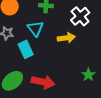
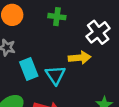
cyan triangle: (35, 29) -> (55, 75), moved

